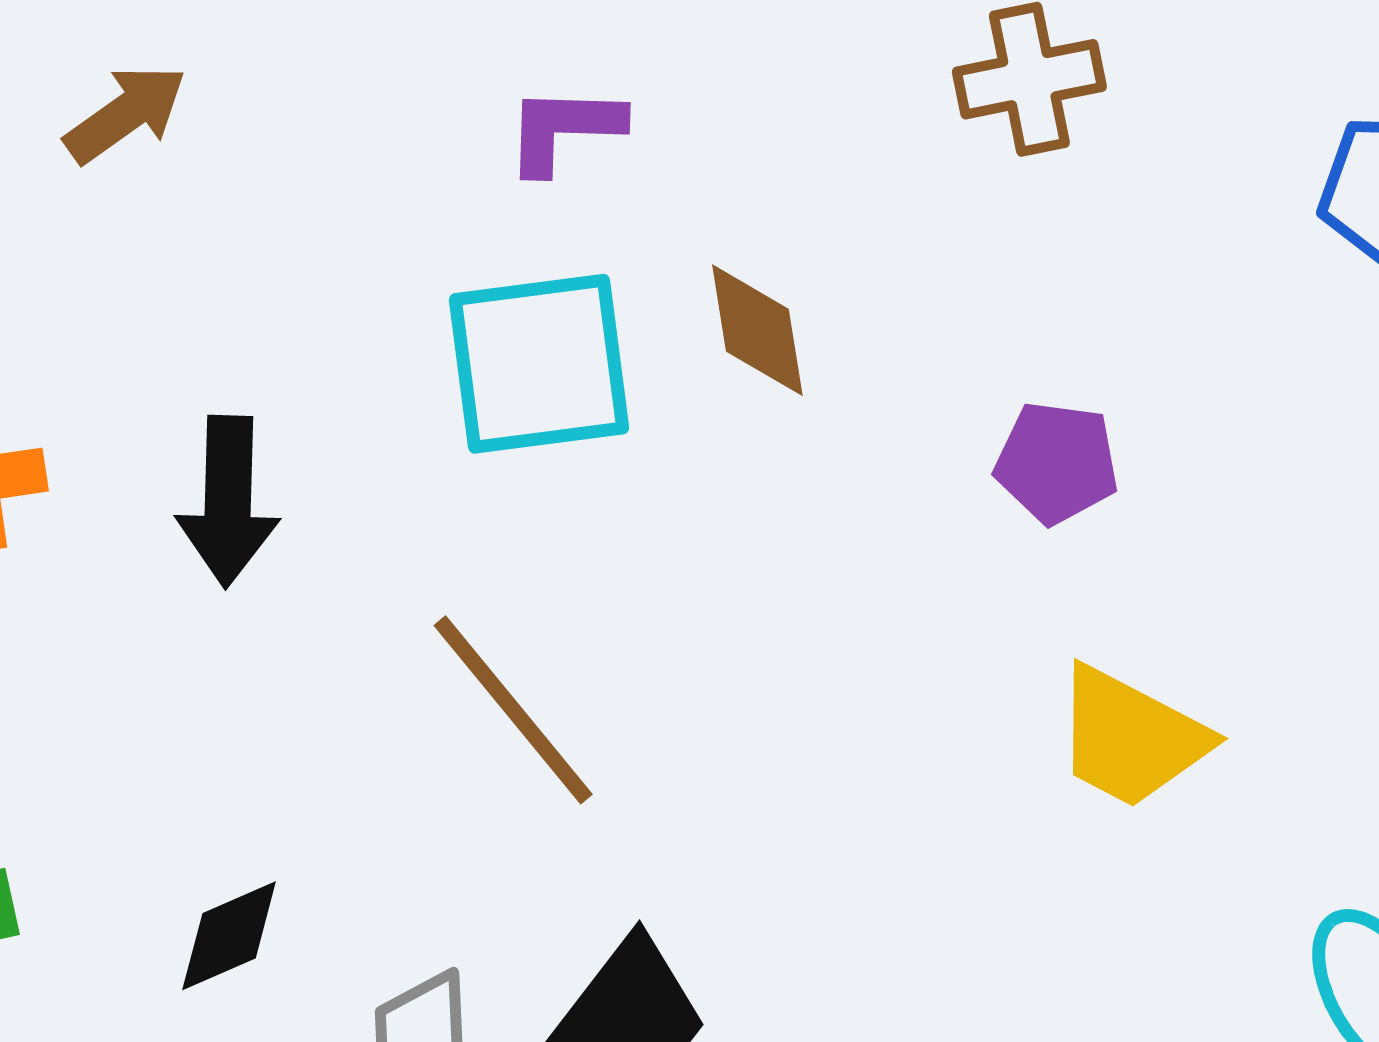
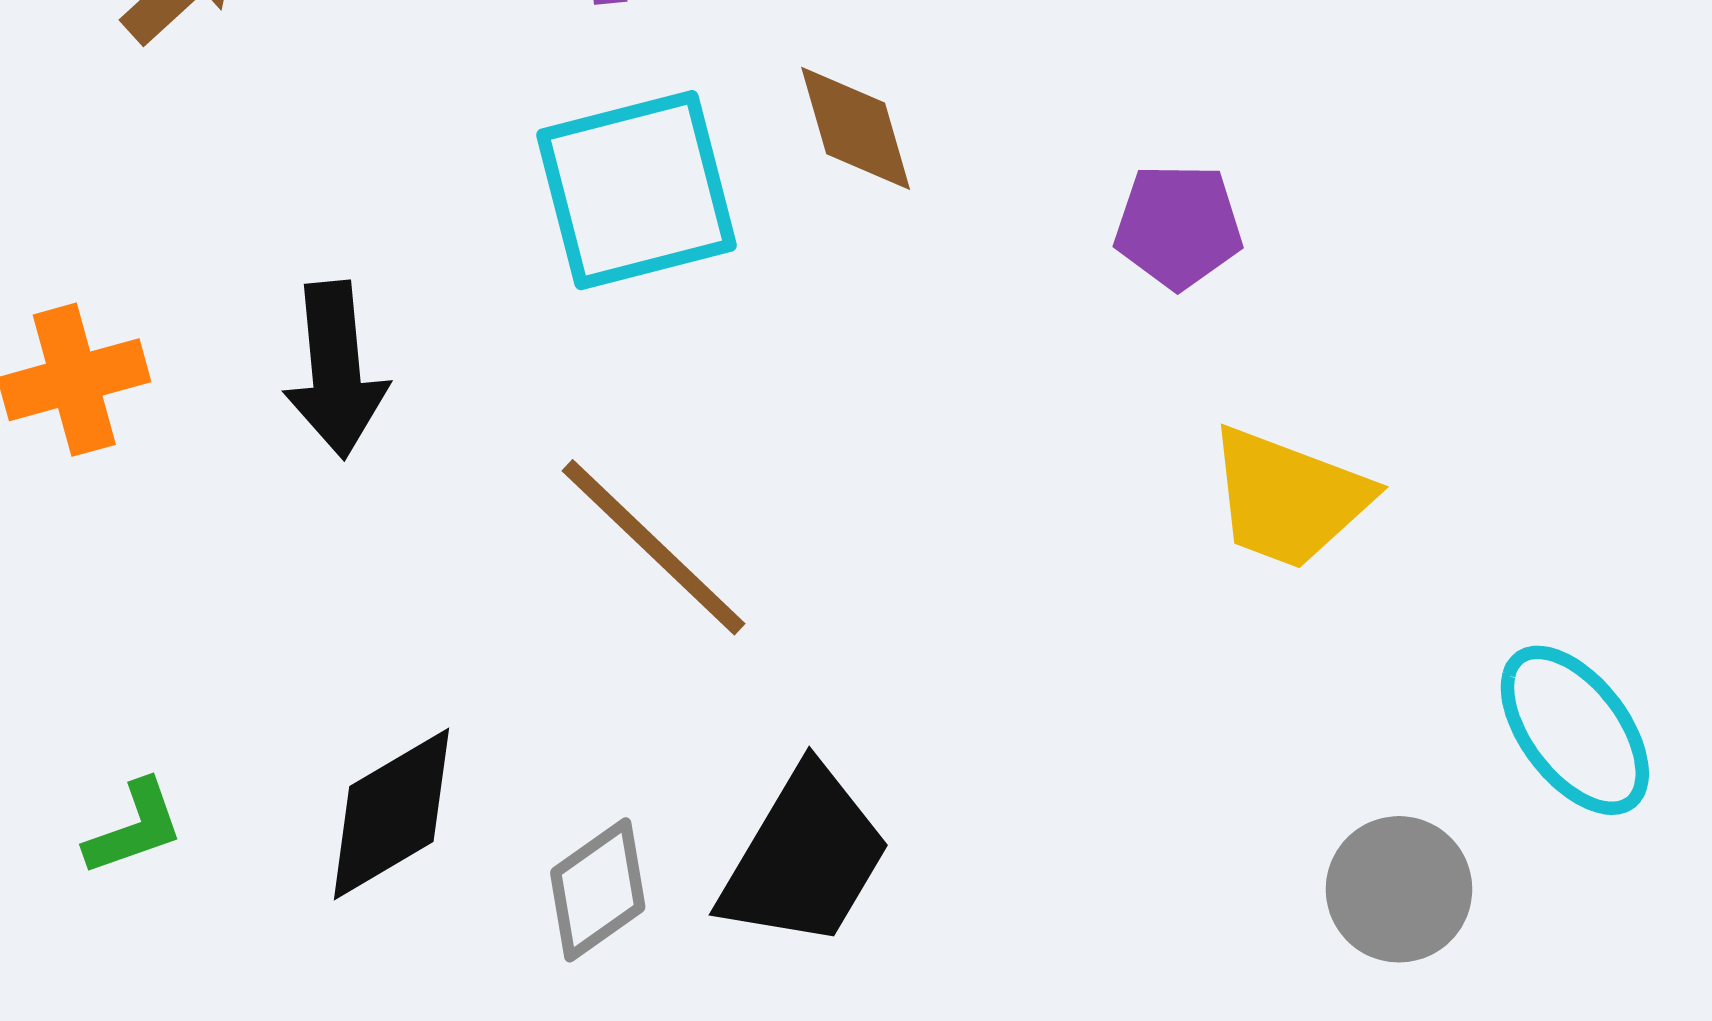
black diamond: (229, 936) -> (391, 814), size x1.4

